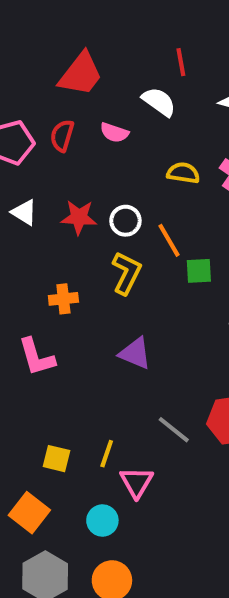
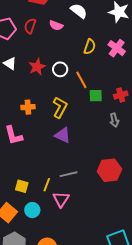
yellow semicircle: (183, 173) -> (90, 47), turned 98
red star: (79, 217) -> (37, 67), turned -30
yellow L-shape: (126, 273) -> (60, 107), moved
gray line: (174, 430) -> (69, 174), moved, turned -54
cyan circle: (102, 521) -> (32, 210), moved

